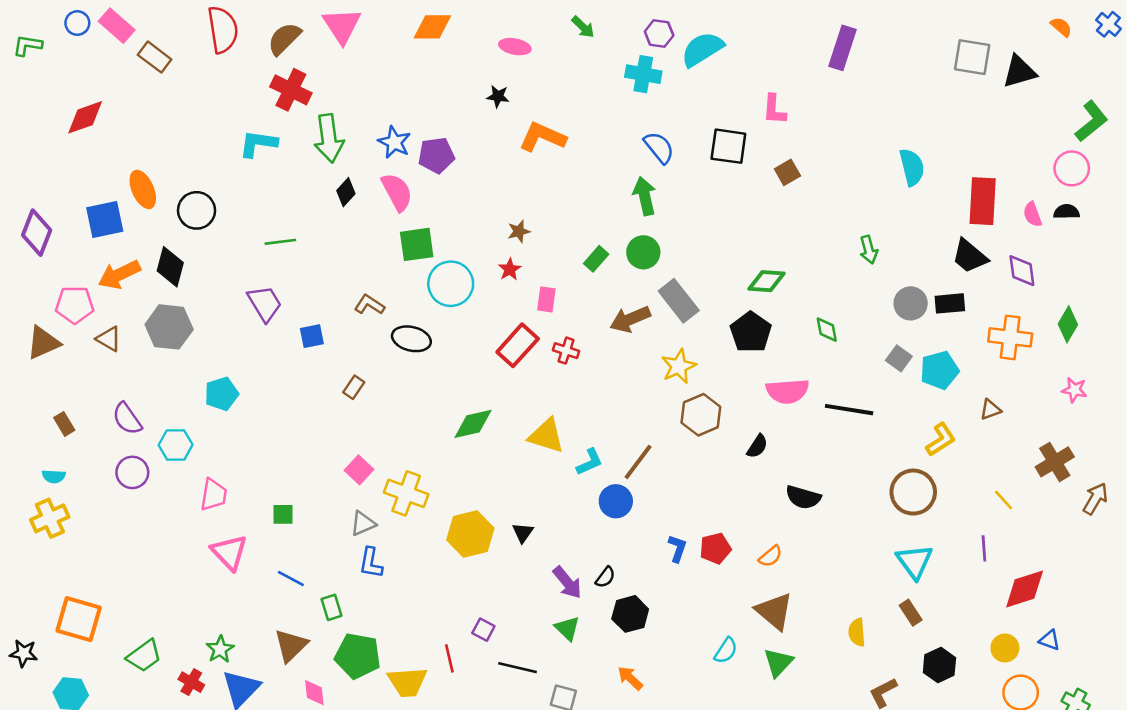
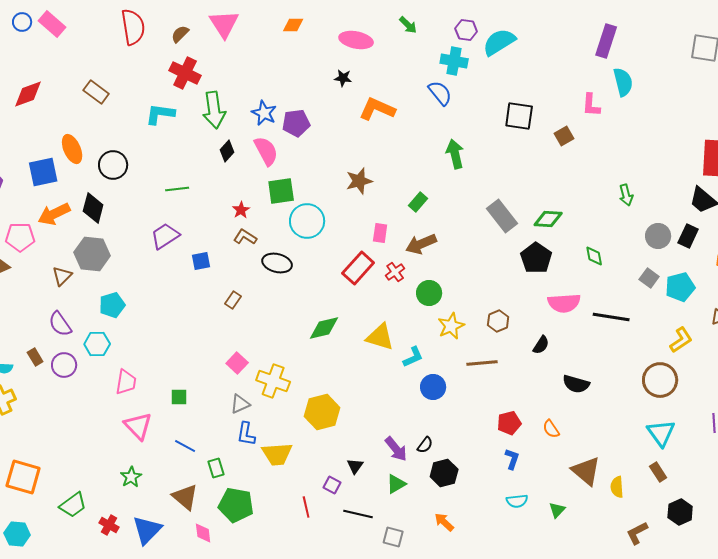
orange diamond: (432, 27) -> (293, 25), size x0.7
brown semicircle: (284, 39) -> (180, 34), size x0.7
pink ellipse: (515, 47) -> (356, 40), size x1.4
brown rectangle: (155, 57) -> (96, 92), moved
pink L-shape: (774, 109) -> (591, 105), moved
blue semicircle: (659, 147) -> (440, 93), moved
cyan semicircle: (912, 167) -> (623, 82), moved
brown star: (519, 231) -> (359, 181), size x1.5
green circle: (643, 252) -> (429, 293), moved
red star: (510, 269) -> (241, 210), moved
gray rectangle: (679, 301) -> (502, 216), moved
purple trapezoid: (265, 303) -> (165, 236), turned -92
black rectangle: (950, 303) -> (688, 236), turned -60
brown arrow: (630, 319) -> (421, 244), moved
brown triangle: (109, 339) -> (62, 276), moved, turned 45
red cross: (566, 351) -> (395, 272), turned 36
yellow star: (679, 366) -> (451, 326), moved
cyan pentagon: (221, 394) -> (112, 305), moved
brown hexagon: (701, 415) -> (498, 321), size x0.7
brown rectangle: (64, 424) -> (35, 357), moved
brown line: (638, 462) -> (482, 363), moved, turned 48
black triangle: (523, 533) -> (355, 466), moved
blue L-shape: (677, 548) -> (512, 459), moved
orange semicircle: (770, 556) -> (551, 429), turned 96
brown triangle: (774, 611) -> (586, 471), moved
green triangle: (567, 628) -> (396, 484), turned 45
brown triangle: (291, 645) -> (185, 497), turned -36
green star: (220, 649) -> (131, 477), moved
cyan semicircle: (726, 651) -> (517, 501), turned 50
green triangle: (778, 662) -> (557, 510), size x0.7
yellow trapezoid: (407, 682) -> (277, 454), moved

